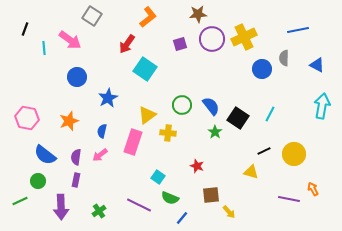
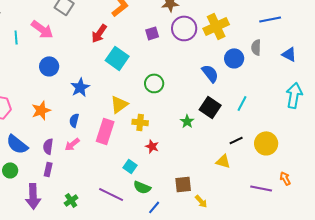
green circle: (182, 105) -> (154, 83), moved
blue semicircle: (211, 106) -> (210, 73), moved
red star: (197, 166) -> (152, 146), moved

